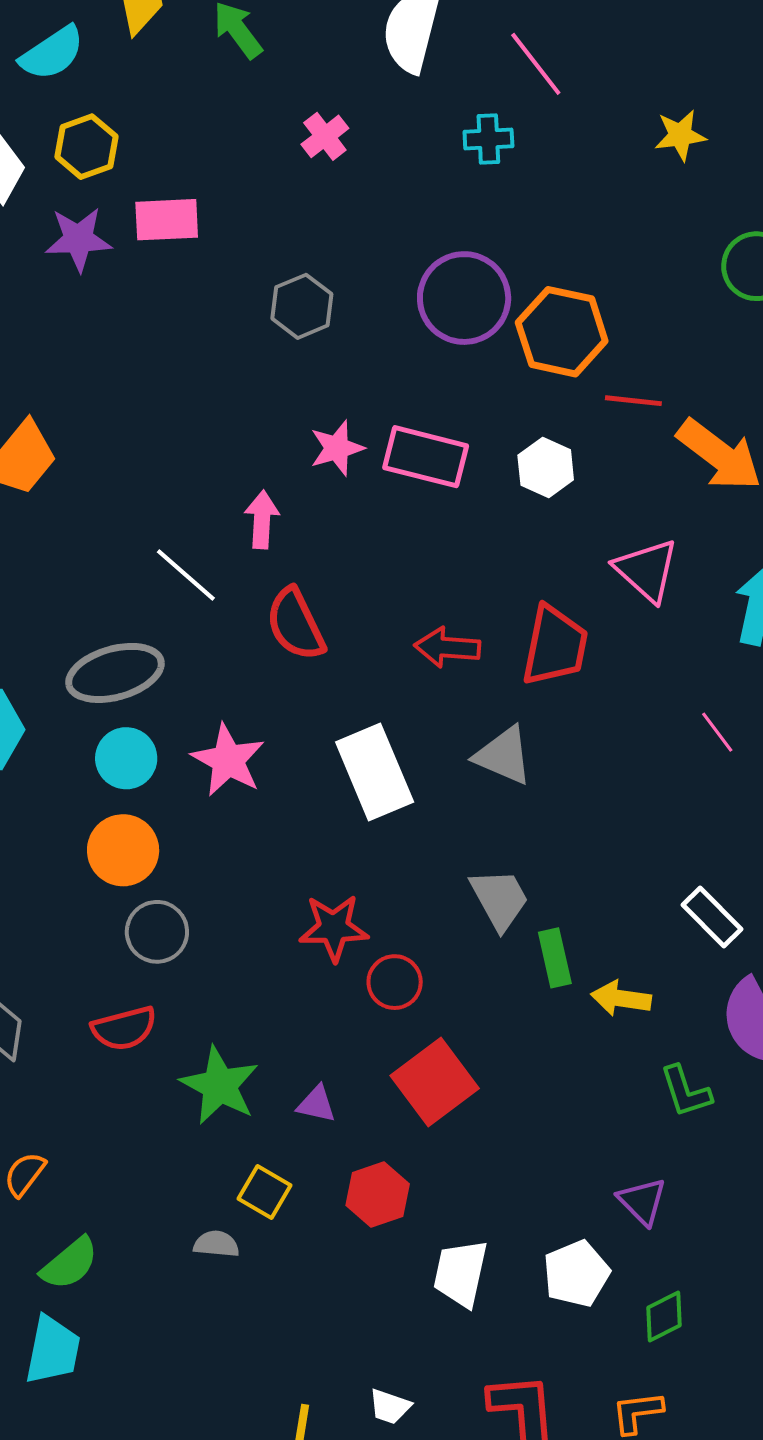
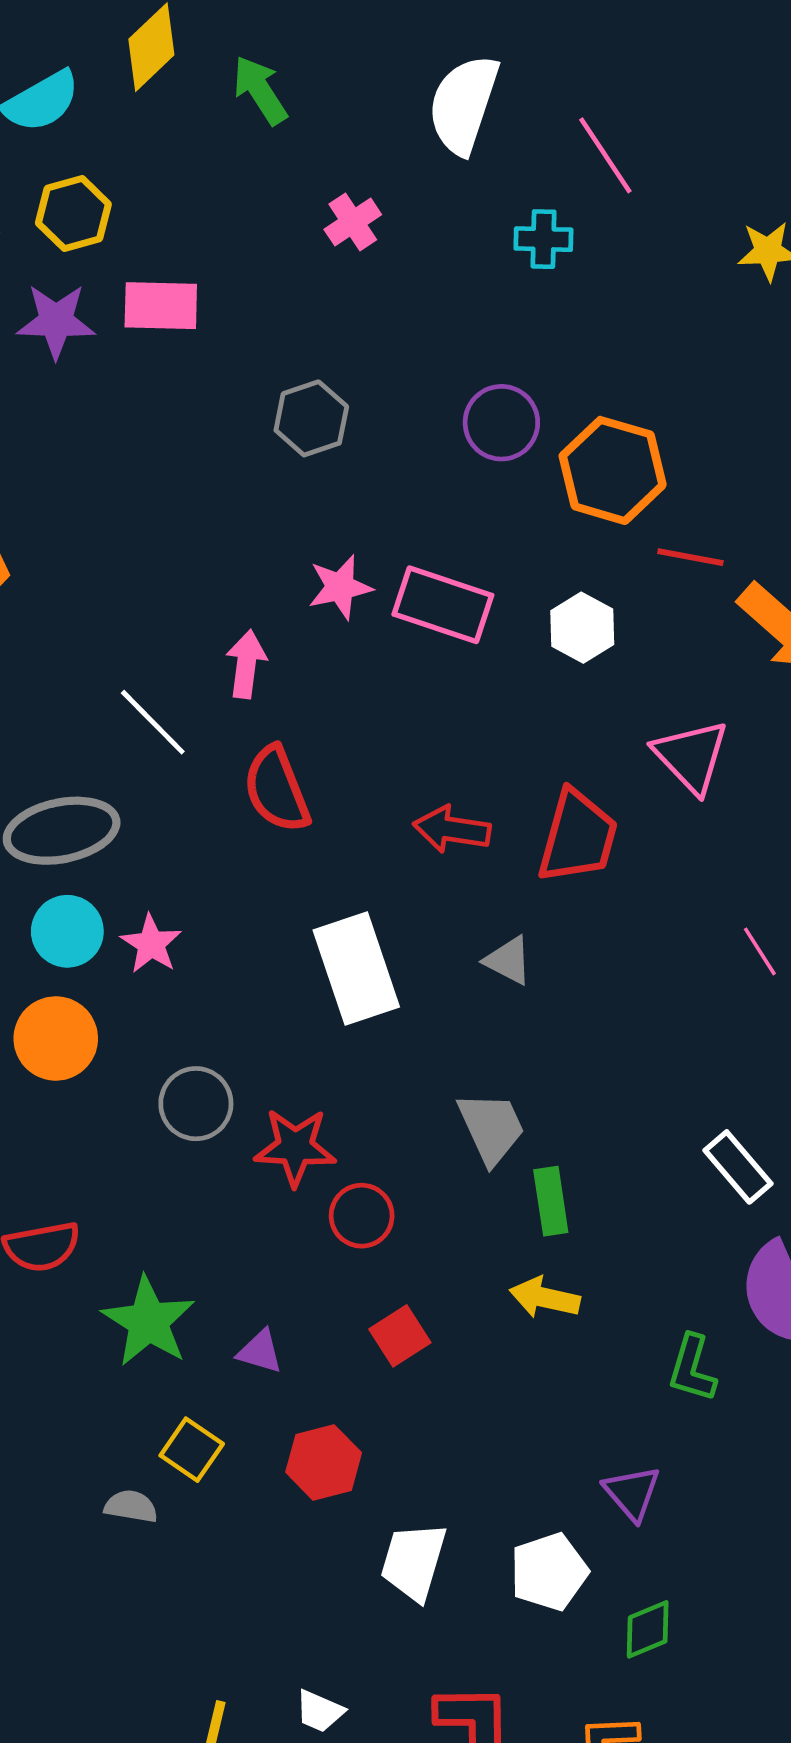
purple circle: (464, 298) -> (501, 423), size x0.7
gray triangle: (503, 756) -> (508, 960), size x0.7
pink star: (228, 760) -> (151, 944), moved, size x0.7
gray circle: (157, 932) -> (196, 1104), moved
yellow arrow: (621, 998) -> (545, 1298), moved
red square: (435, 1082) -> (400, 1336), size x0.6
green L-shape: (686, 1091) -> (692, 1368), turned 30

